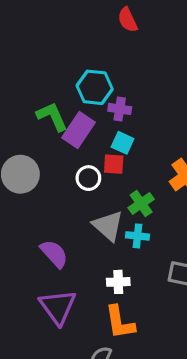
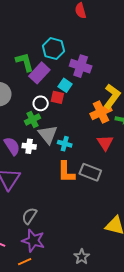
purple cross: (120, 109) -> (81, 66), moved, size x1.5
green cross: (141, 203) -> (32, 119), moved
white cross: (118, 282) -> (29, 146), moved
orange L-shape: (120, 322) -> (66, 172), moved

